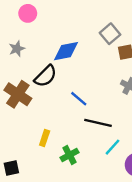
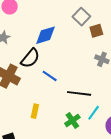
blue line: (79, 99) -> (50, 76), moved
green cross: (70, 155) -> (72, 120), moved

